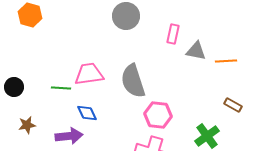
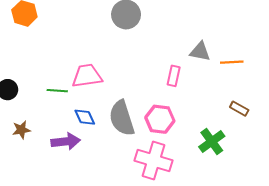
pink rectangle: (173, 34) -> (174, 76), moved
gray semicircle: (133, 81) -> (122, 118), moved

